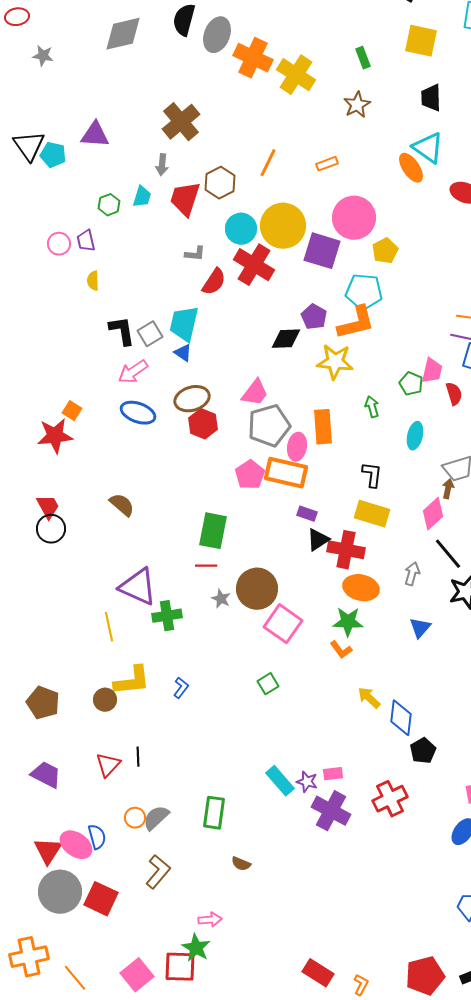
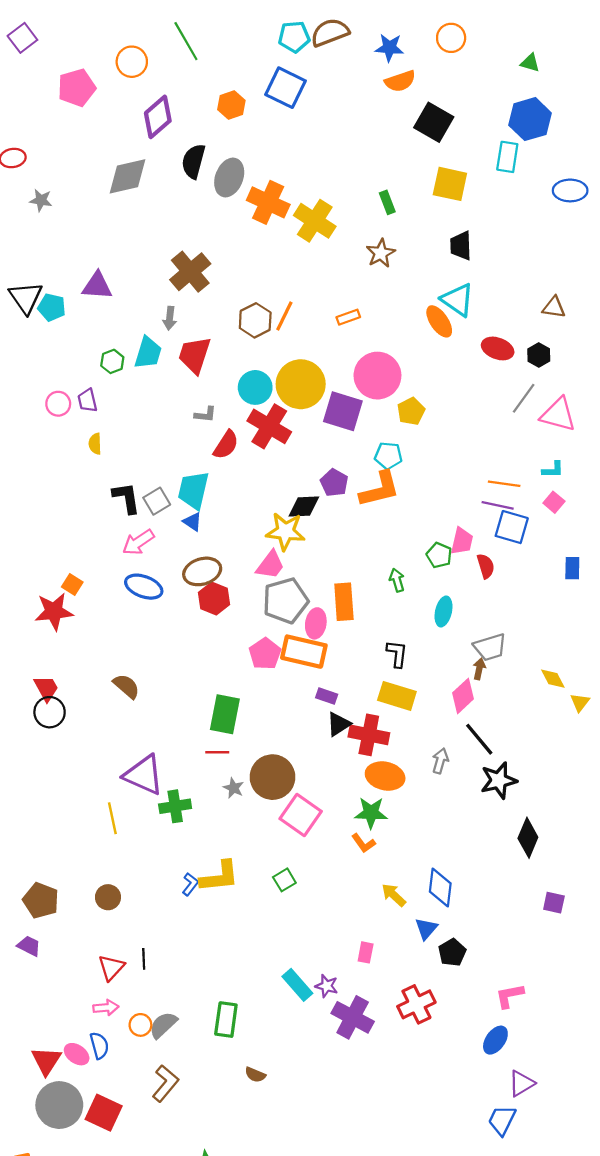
brown hexagon: (220, 183) -> (255, 320), moved
cyan trapezoid: (142, 197) -> (148, 353), size x1.4
cyan pentagon: (364, 292) -> (388, 456), size x0.7
yellow star: (335, 362) -> (285, 531), moved
blue triangle: (420, 628) -> (426, 929), moved
yellow L-shape: (132, 681) -> (219, 877), moved
blue diamond: (401, 718) -> (440, 887), moved
pink rectangle: (333, 774) -> (366, 952), moved, turned -72
purple trapezoid: (46, 775) -> (29, 946), moved, size x0.7
pink ellipse: (76, 845) -> (77, 1054), size x0.7
pink arrow: (210, 920) -> (106, 1008), moved

